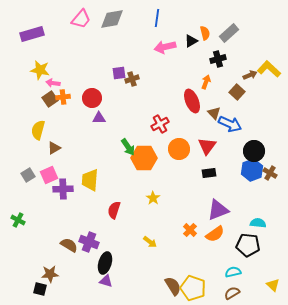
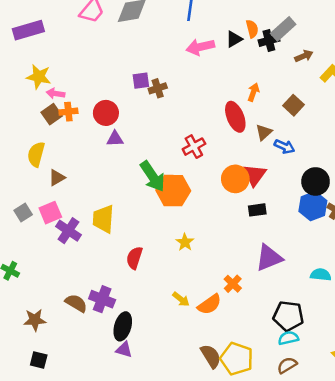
black cross: (218, 59) -> (269, 40), moved
brown arrow: (250, 75) -> (304, 56), moved
brown triangle: (214, 113) -> (264, 132), turned 32
blue arrow: (230, 124) -> (284, 147), size x0.7
green arrow: (128, 147) -> (153, 176), size x1.4
orange circle: (179, 149) -> (235, 179), moved
purple cross: (63, 189) -> (68, 231), turned 36
orange semicircle: (215, 234) -> (209, 304), moved
black pentagon: (248, 245) -> (288, 316), moved
brown star: (50, 274) -> (35, 320), moved

